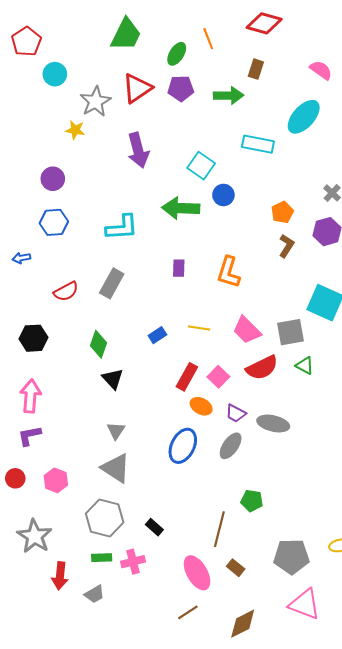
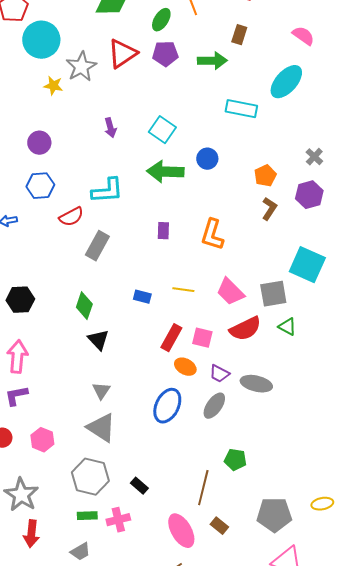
cyan circle: (55, 74) -> (41, 40), size x1.6
yellow star: (75, 130) -> (53, 86), moved
purple arrow: (138, 150) -> (110, 128), moved, size x0.6
cyan square: (201, 166) -> (162, 130), moved
red semicircle: (66, 291) -> (71, 217), moved
blue rectangle: (157, 335) -> (142, 297), turned 48
pink square: (218, 377) -> (202, 338), turned -30
red arrow: (60, 576) -> (31, 534), moved

